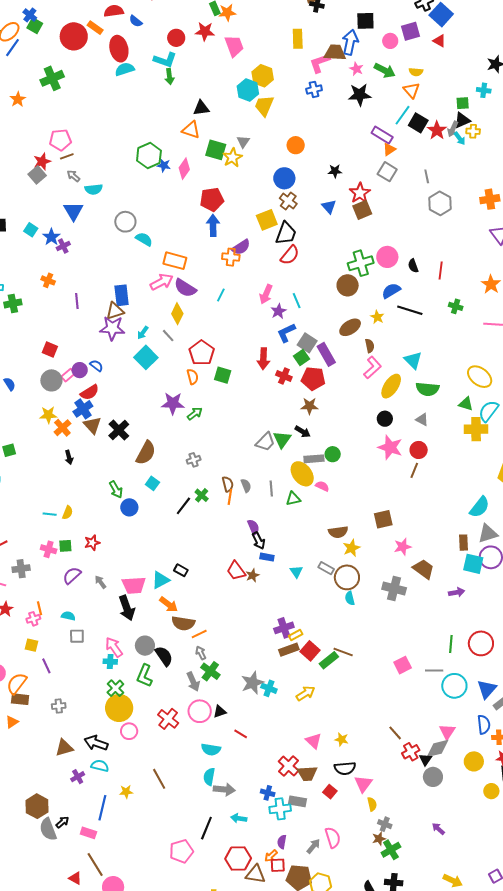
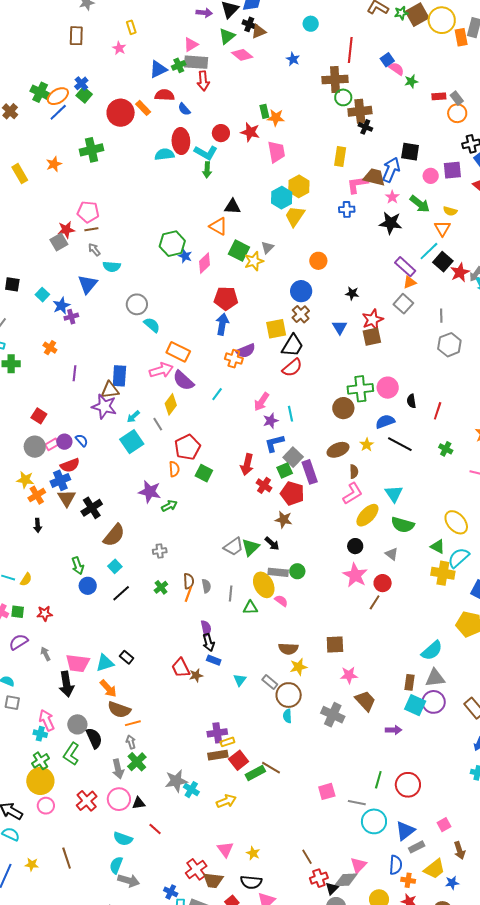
red ellipse: (119, 49) -> (181, 141), moved
black line: (183, 506) -> (121, 593), moved

